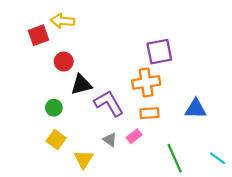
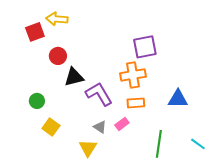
green circle: (54, 108) -> (37, 101), moved
green line: (175, 158) -> (159, 144), turned 32
yellow triangle: (84, 159) -> (88, 148), moved

